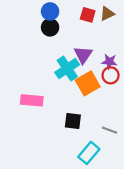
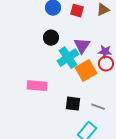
red square: (88, 15) -> (77, 11), moved
black circle: (50, 27) -> (51, 38), moved
gray line: (109, 130) -> (98, 107), moved

